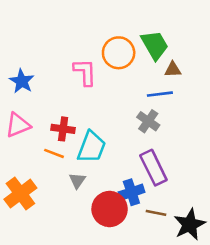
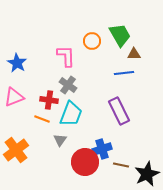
orange circle: (119, 53) -> (92, 41), size x0.7
gray cross: (148, 121) -> (68, 85), moved
purple rectangle: (153, 168) -> (119, 111), moved

